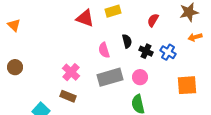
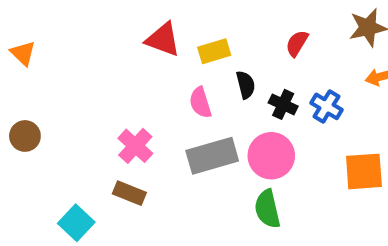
yellow rectangle: (113, 11) -> (214, 51), moved
pink circle: (140, 77) -> (271, 156), size x1.5

